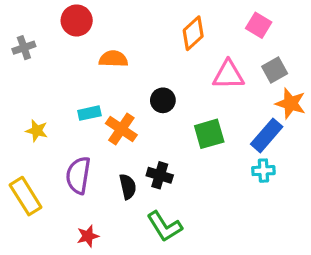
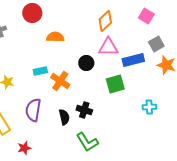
pink triangle: (228, 75) -> (108, 47), moved
blue rectangle: (267, 135) -> (133, 60), moved, turned 35
red star: (88, 236) -> (24, 148), moved

